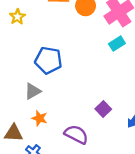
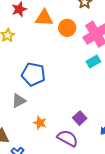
orange star: (39, 118) -> (40, 123), moved
purple semicircle: (76, 134) -> (68, 138), moved

